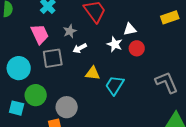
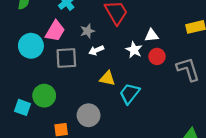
pink trapezoid: (40, 34) -> (55, 31), turned 50
cyan circle: (19, 68) -> (31, 46), moved
gray L-shape: (167, 82) -> (188, 69), moved
gray circle: (67, 107) -> (89, 115), moved

